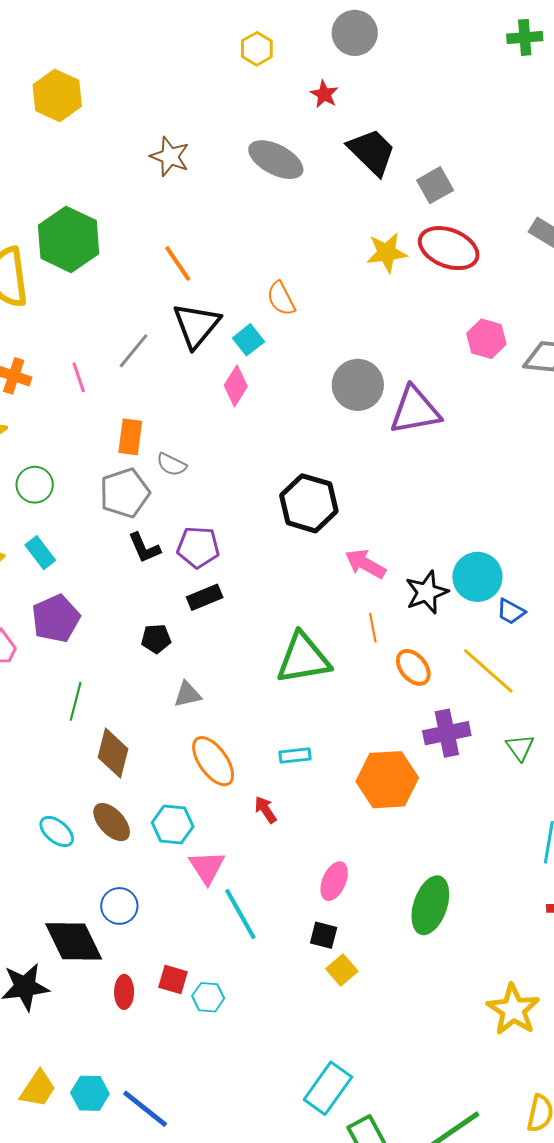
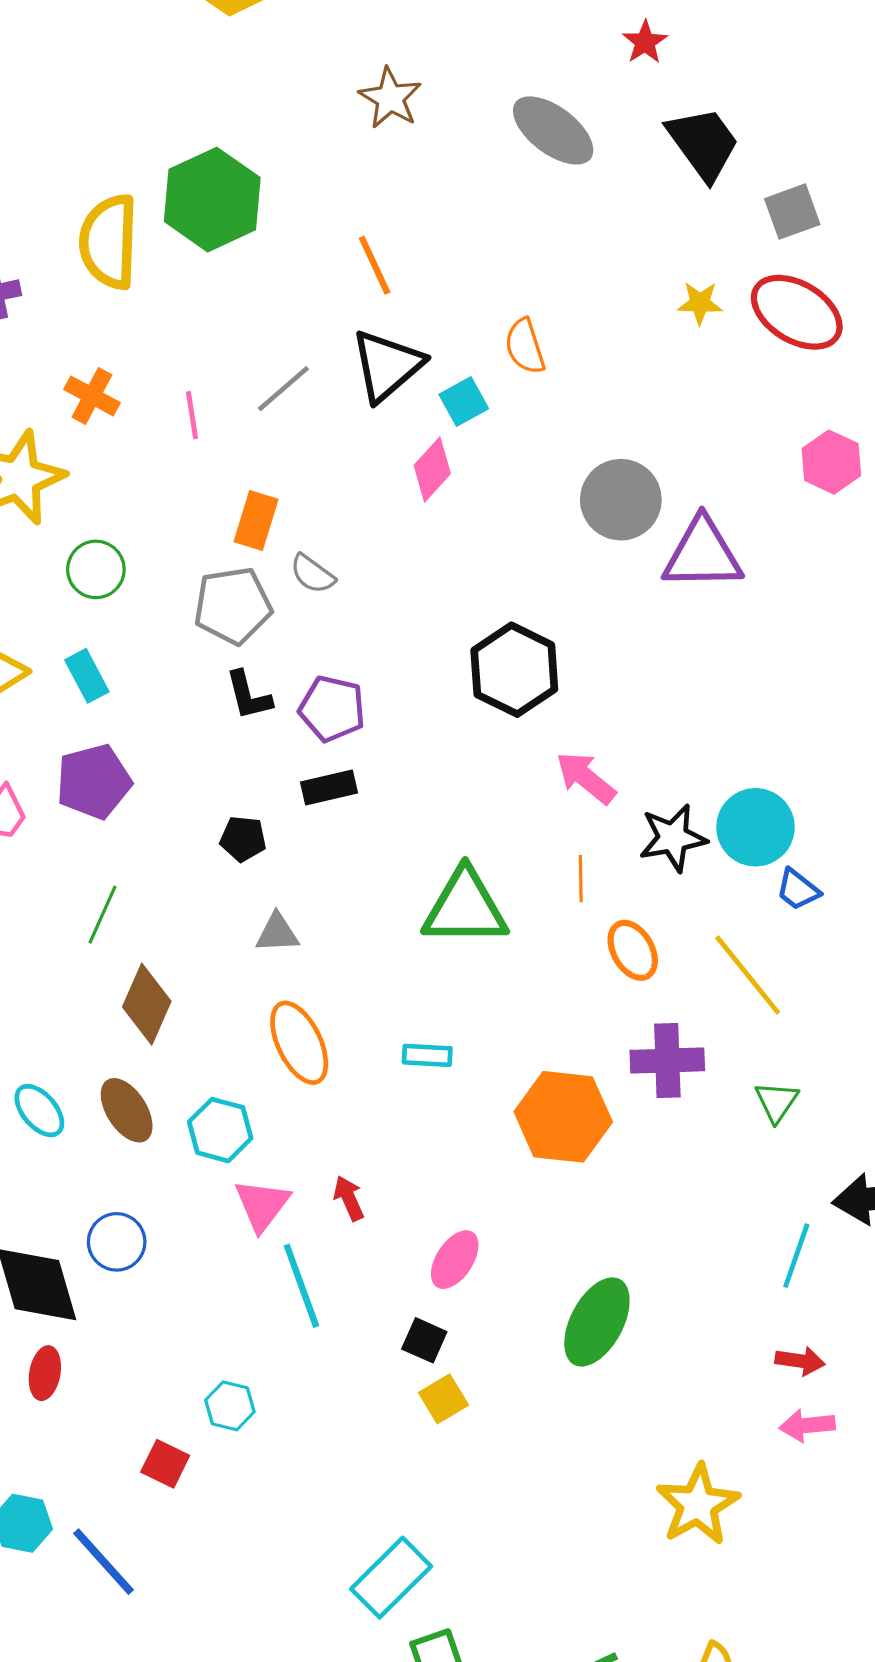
yellow star: (387, 253) -> (700, 303), size x0.7
red arrow: (266, 810) -> (349, 1198), moved
red square: (173, 980) -> (165, 1464), moved
red ellipse: (124, 992) -> (45, 1373), moved

